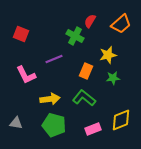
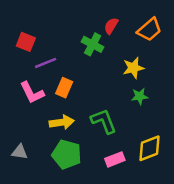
purple line: (54, 59) -> (46, 63), moved
orange rectangle: (86, 71) -> (64, 88), moved
green L-shape: (84, 98) -> (104, 121), turned 30

